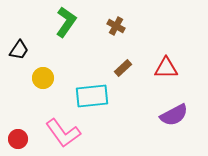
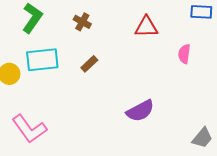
red triangle: (166, 68) -> (146, 27), moved
cyan rectangle: (92, 96) -> (42, 60), moved

